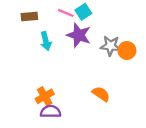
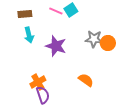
purple star: (79, 35) -> (56, 46), moved
cyan arrow: (46, 41) -> (29, 35), moved
purple semicircle: (51, 112) -> (43, 95), turned 72

